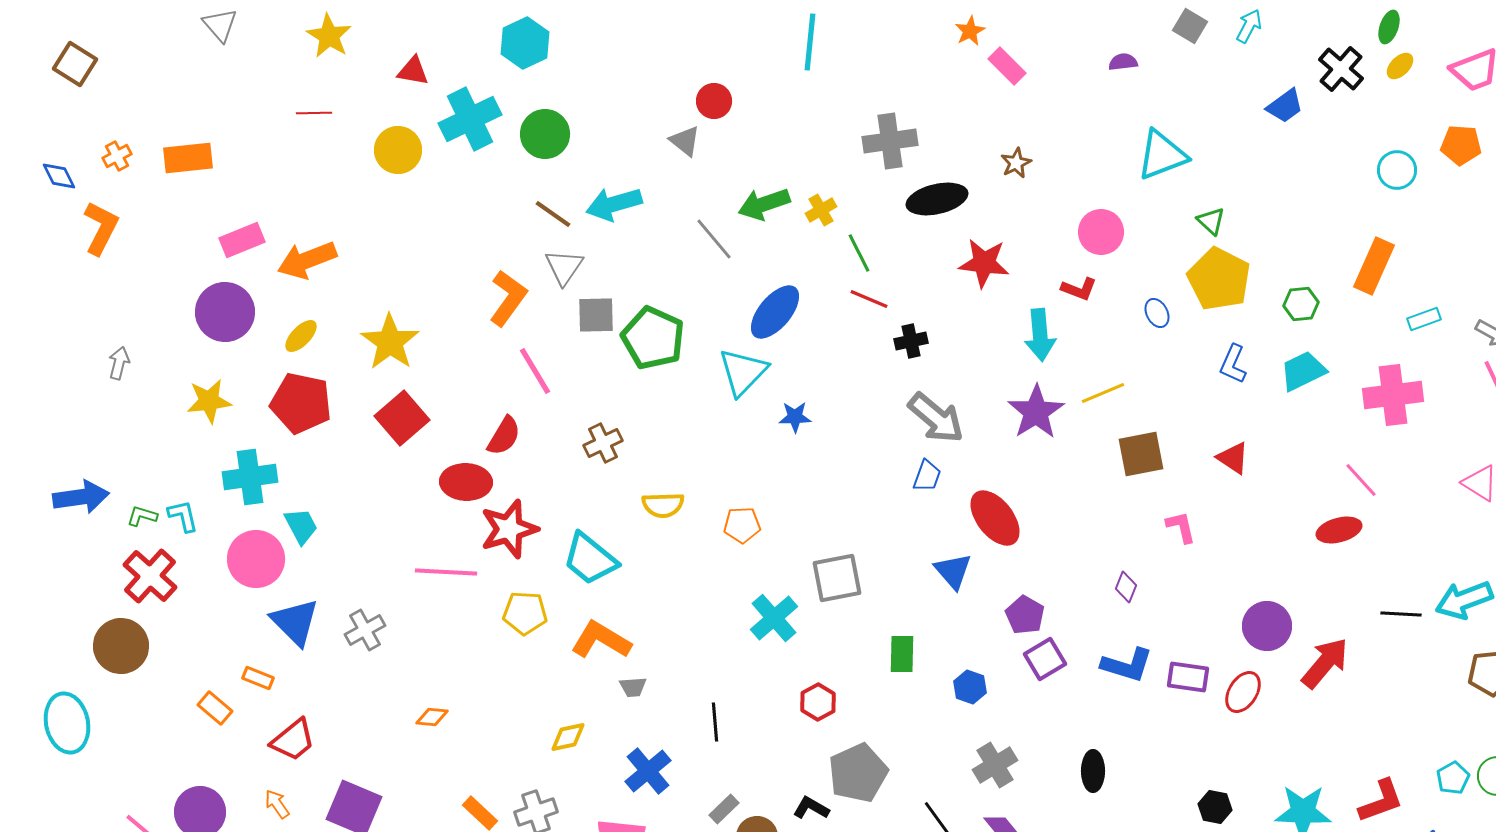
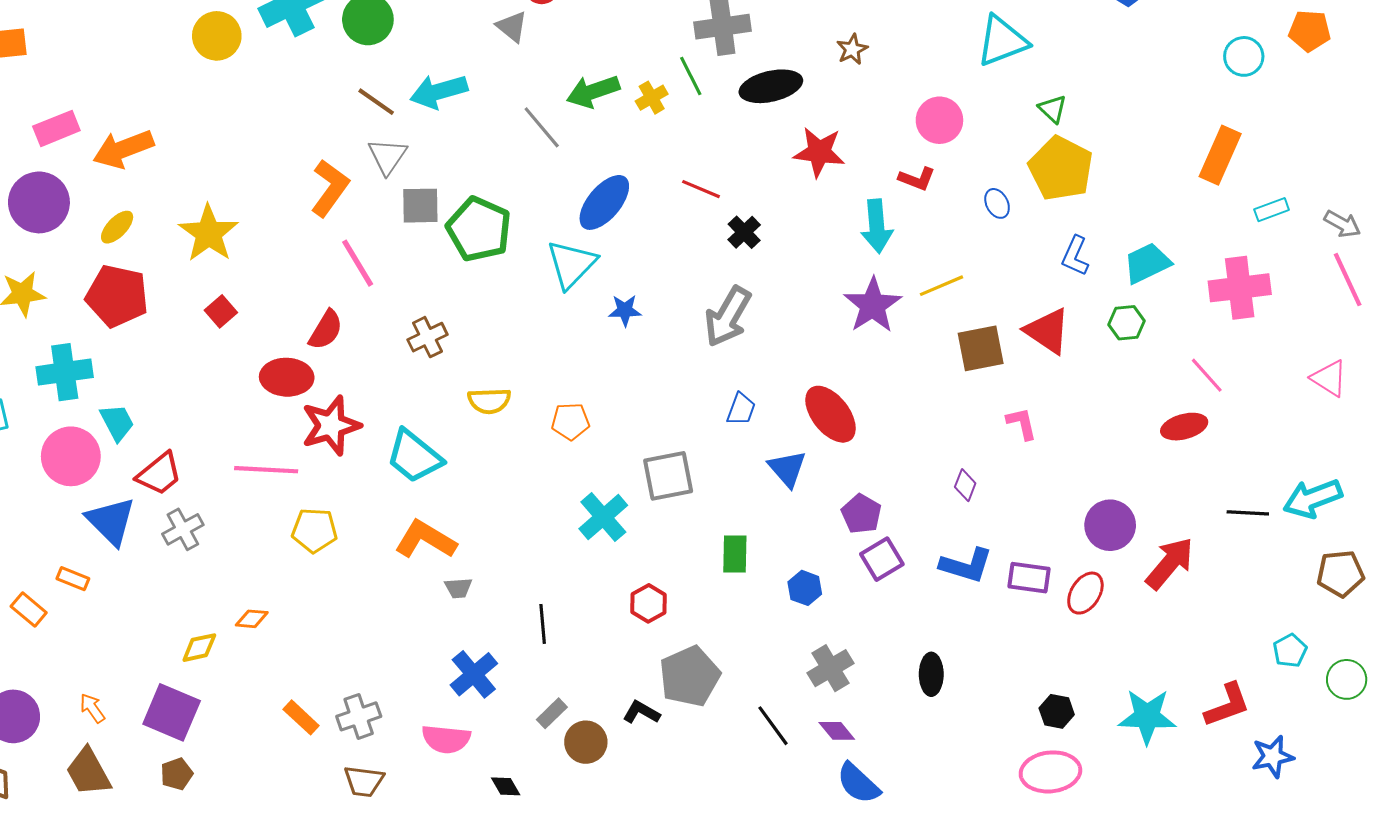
green line: (859, 253) -> (691, 76), moved
green hexagon: (1301, 304) -> (1127, 323), moved
black cross: (911, 341) -> (744, 232), turned -32
red square: (402, 418) -> (221, 311), size x0.6
gray arrow: (936, 418) -> (728, 317), moved, turned 80
red triangle: (1233, 458) -> (1047, 331), moved, size x1.4
blue trapezoid: (927, 476) -> (741, 409), moved
yellow pentagon: (525, 613) -> (314, 530), moved
yellow diamond: (568, 737) -> (199, 648), moved
red trapezoid: (293, 740) -> (159, 474), moved
cyan pentagon: (1453, 778) -> (1290, 651), moved

